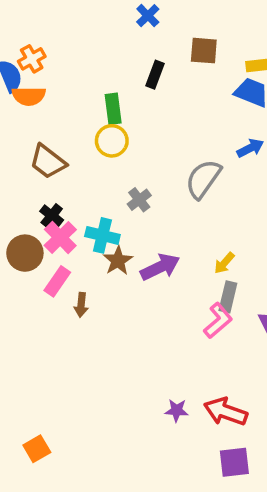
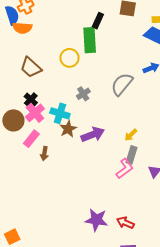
green rectangle: (113, 109) -> (90, 40), moved, size x1.4
purple star: (177, 410) -> (96, 220), size x1.6
red arrow: (226, 412) -> (125, 223), size x0.7

